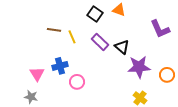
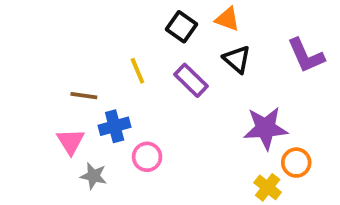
brown line: (54, 30) -> (84, 96), moved
black triangle: (122, 47) -> (237, 59), moved
orange circle: (167, 75) -> (296, 163), moved
gray star: (31, 97) -> (94, 176), moved

